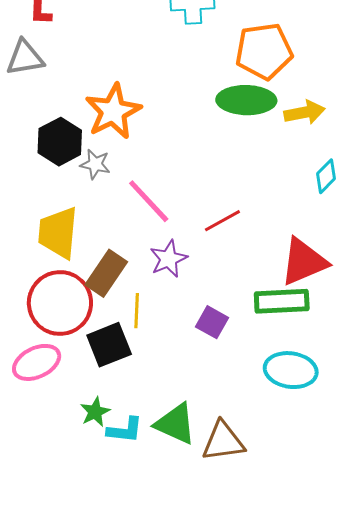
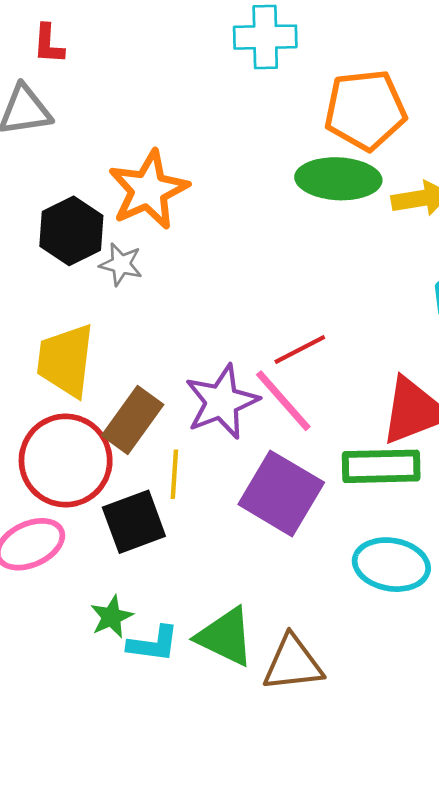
pink line: (149, 201) -> (283, 401), moved
purple star: (168, 259) -> (222, 402), size x1.4
purple square: (212, 322) -> (281, 493), size x1.8

